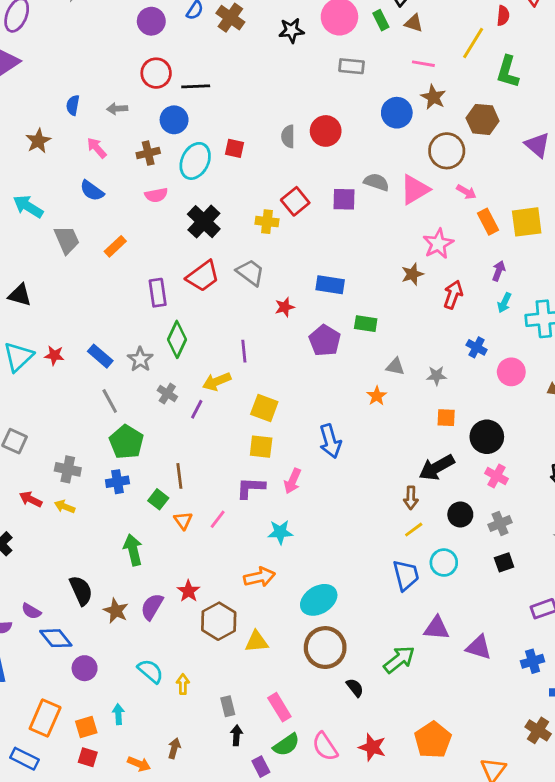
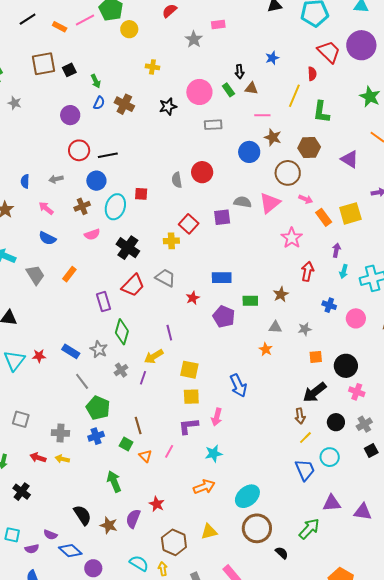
brown star: (412, 274) -> (281, 294), moved
gray cross: (167, 394) -> (121, 370), turned 32
brown hexagon: (219, 621) -> (174, 542), moved

